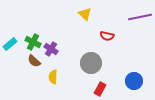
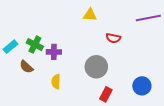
yellow triangle: (85, 14) -> (90, 15), turned -40
purple cross: (51, 49) -> (54, 52), turned -32
brown semicircle: (34, 61) -> (26, 67), moved

